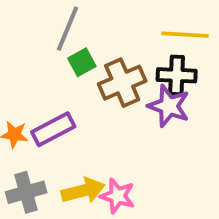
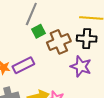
purple star: (169, 106) -> (81, 66), moved

